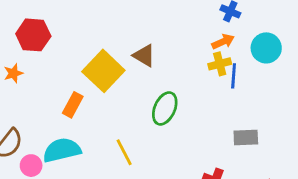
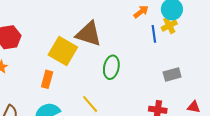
brown triangle: (144, 56) -> (89, 34), size x1.6
yellow cross: (220, 64) -> (169, 26), moved

